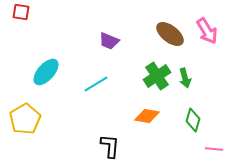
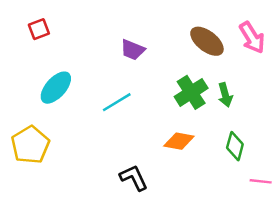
red square: (21, 12) -> (39, 29), moved, turned -30
black L-shape: (110, 146) -> (134, 178), turned -30

